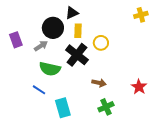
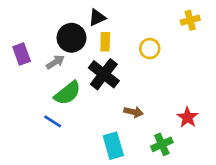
yellow circle: (101, 43) -> (150, 49), moved
green semicircle: (50, 69) -> (67, 93), turned -50
green cross: (106, 107) -> (162, 144), moved
cyan rectangle: (63, 108) -> (113, 146), moved

